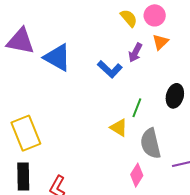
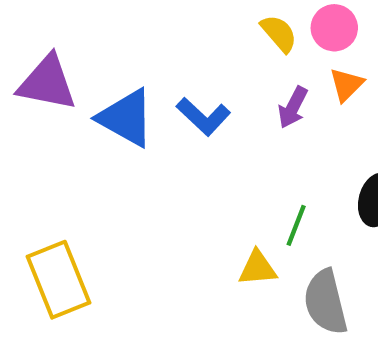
blue L-shape: (110, 69) -> (203, 116), moved
yellow triangle: (119, 128) -> (258, 268), turned -36

